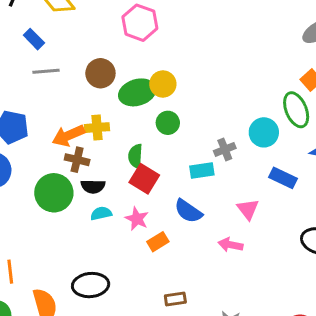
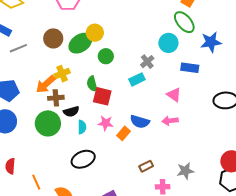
blue semicircle: (188, 211) -> (140, 122), moved
cyan semicircle: (101, 213) -> (82, 127), turned 120
black ellipse: (91, 285) -> (83, 159), moved

